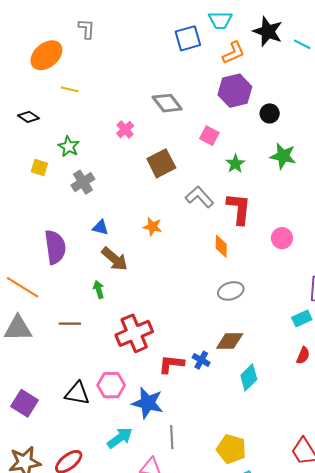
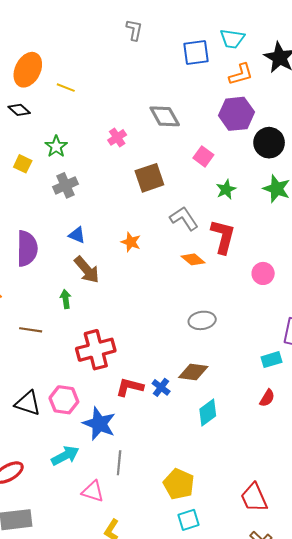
gray L-shape: (87, 29) -> (134, 30), moved
orange ellipse: (46, 55) -> (28, 70), moved, turned -32
black circle: (270, 113) -> (269, 143), size x1.5
orange diamond: (221, 246) -> (193, 259), moved, turned -60

